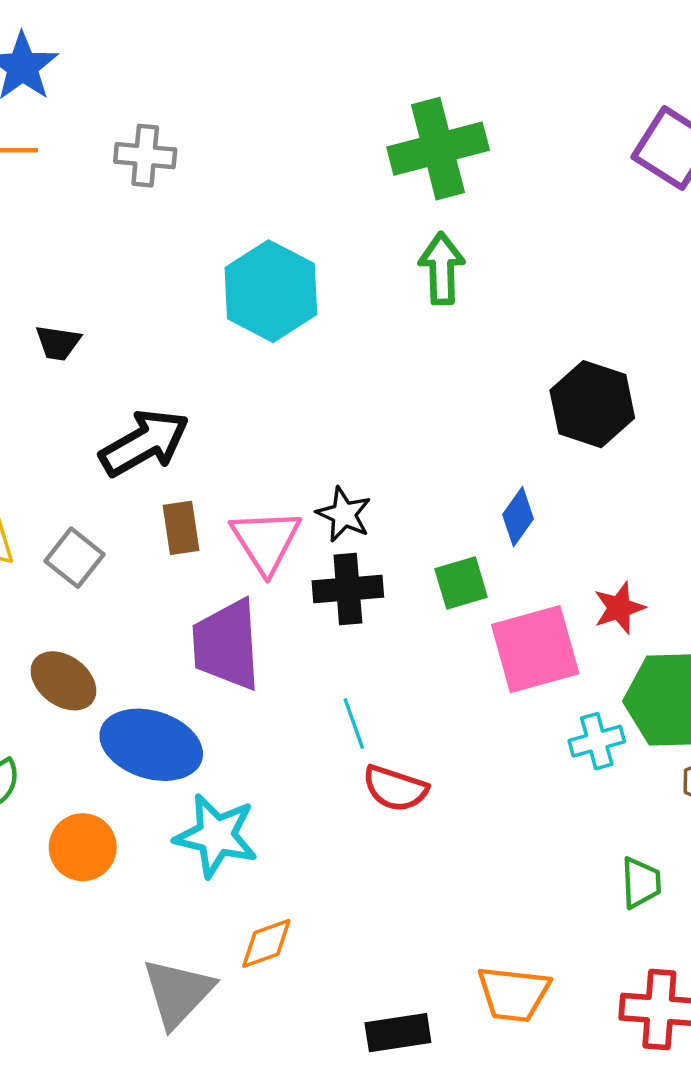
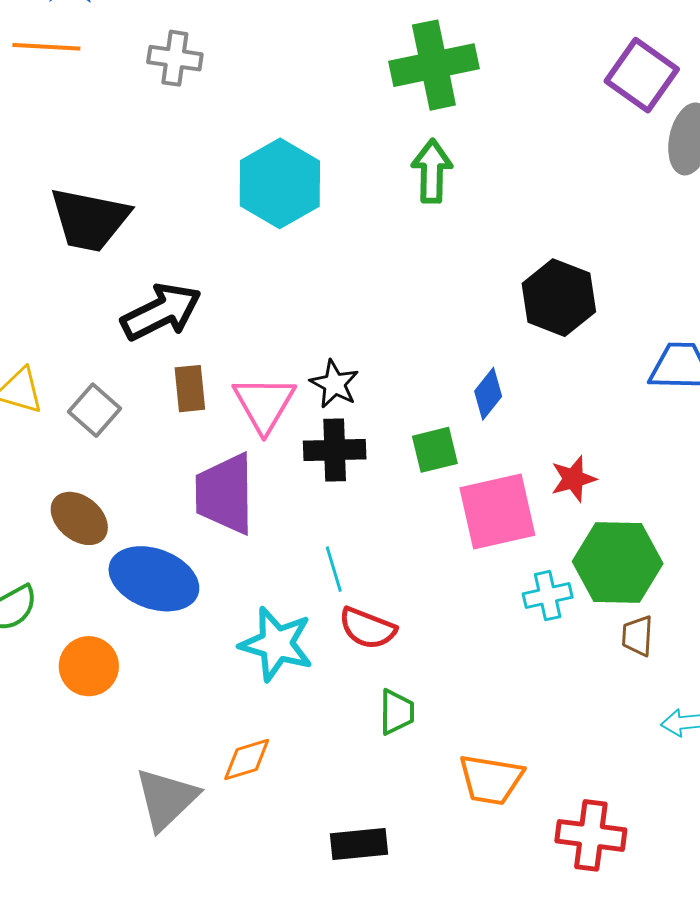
black trapezoid: (58, 343) -> (90, 220), size x2.0
cyan star: (216, 836) -> (276, 644), moved
green trapezoid: (641, 883) -> (397, 712), moved
orange trapezoid: (514, 994) -> (491, 780), moved

